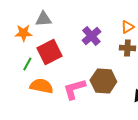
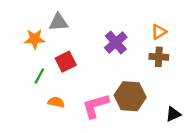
red square: (49, 52) -> (66, 62), size x0.7
orange semicircle: (41, 86) -> (56, 102), size x0.6

